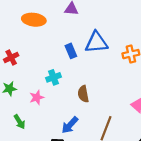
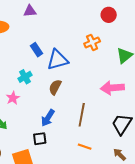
blue triangle: (96, 42) -> (58, 60), moved
brown semicircle: (83, 94) -> (55, 87), turned 49

